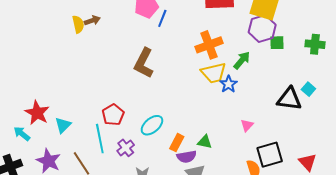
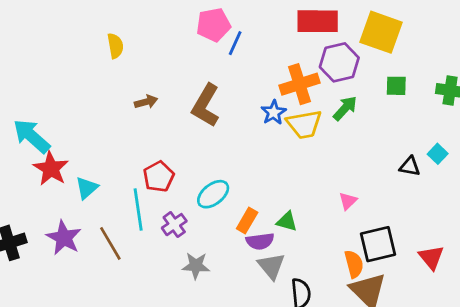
brown arrow: (92, 20) -> (146, 102), moved
purple hexagon: (262, 29) -> (339, 62), moved
blue star: (228, 84) -> (274, 112), moved
black triangle: (289, 99) -> (410, 166), size x0.6
cyan arrow: (22, 134) -> (32, 136), moved, size x1.6

